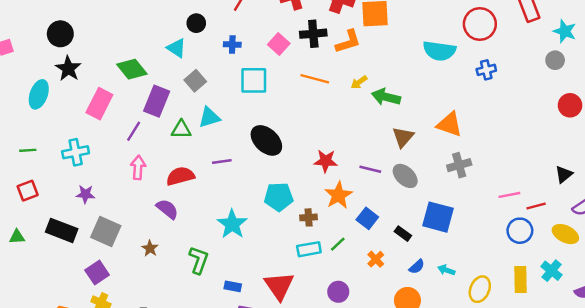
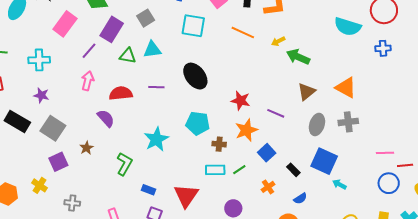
gray ellipse: (405, 176) -> (317, 124), moved, turned 55
cyan arrow: (446, 270) -> (339, 184), moved
purple square: (97, 273) -> (58, 162), moved

